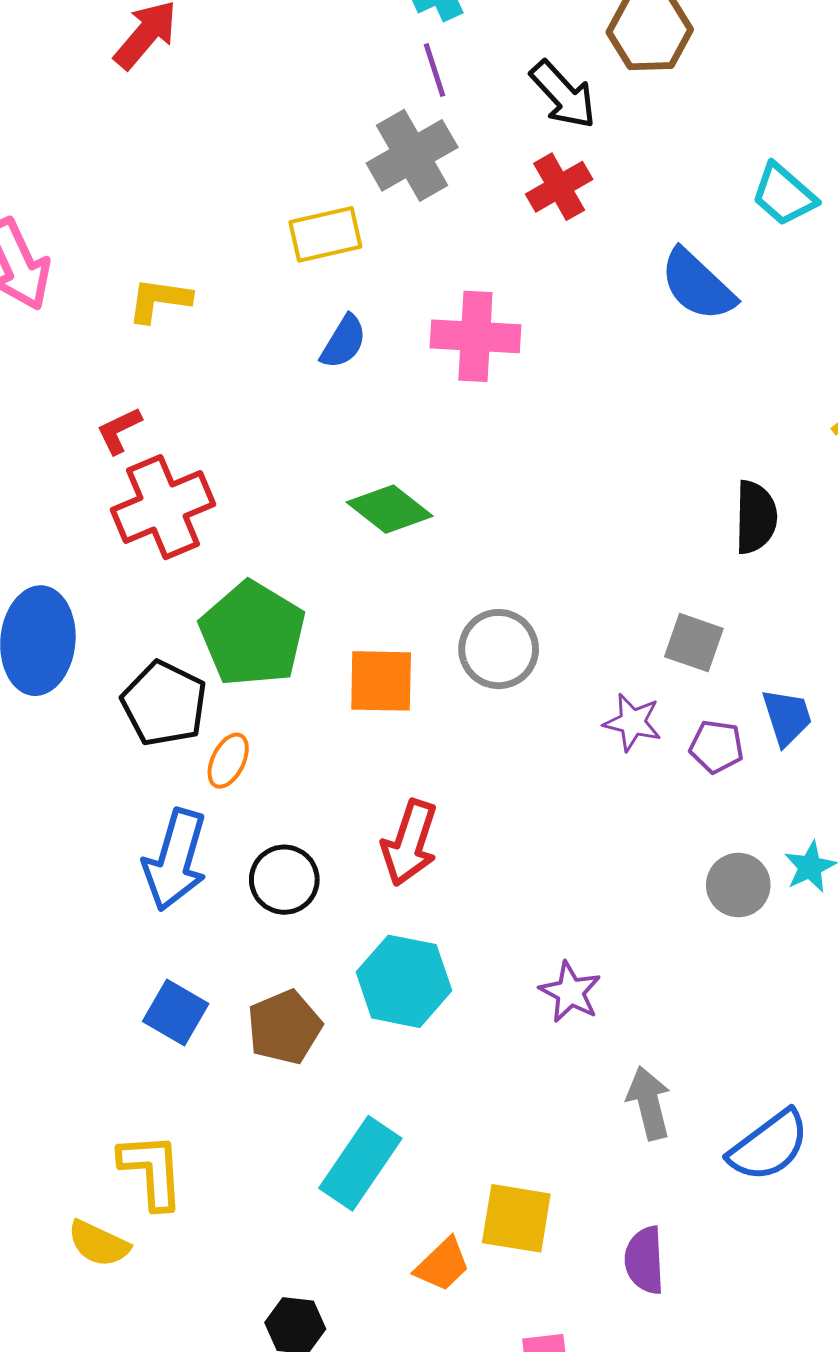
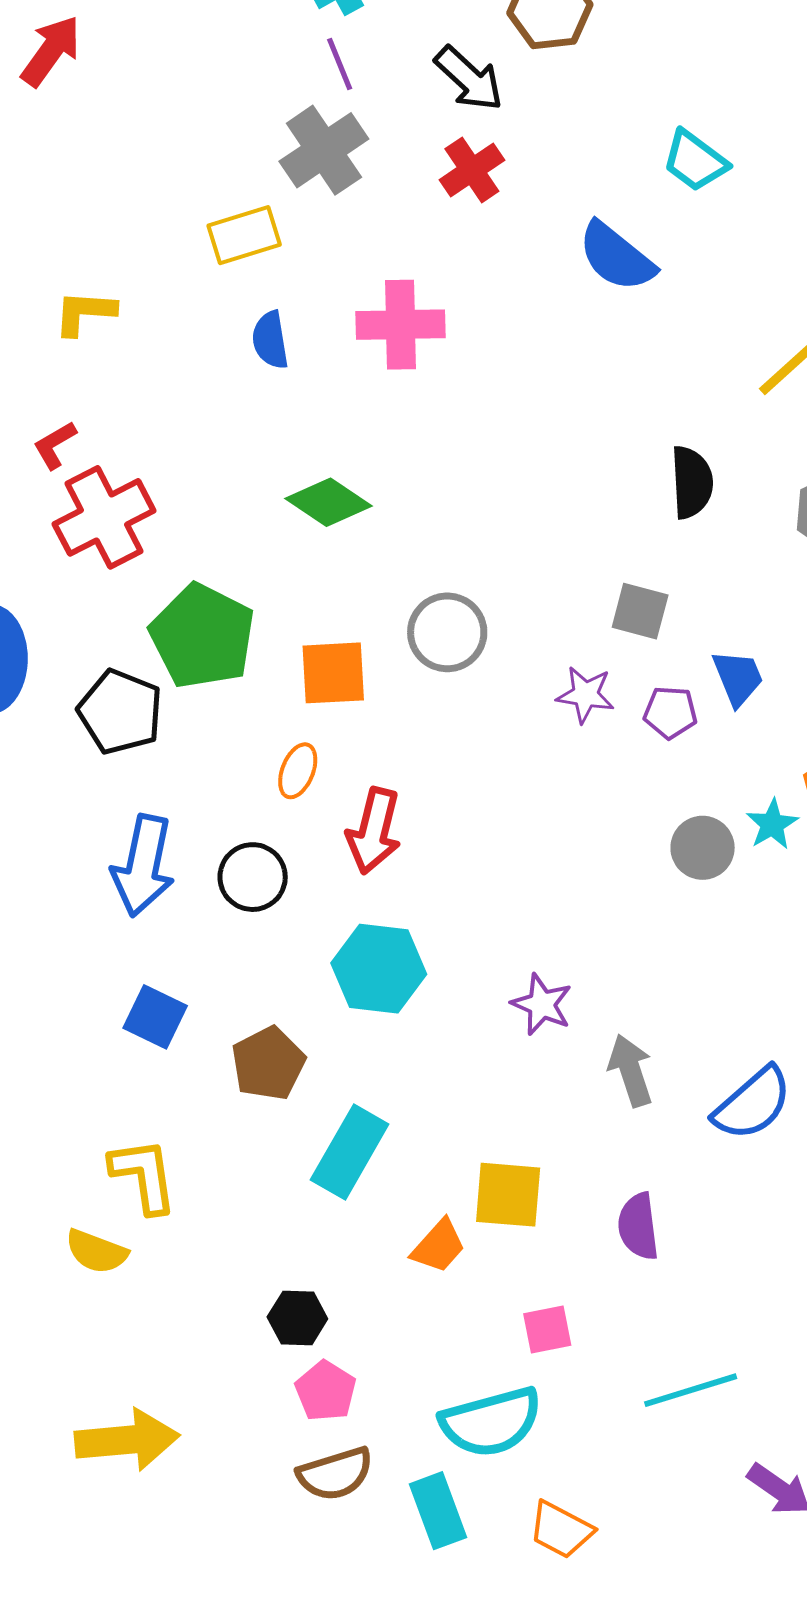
blue semicircle: (343, 342) -> (270, 340), turned 144
orange ellipse: (228, 761) -> (298, 771), moved
purple star: (570, 992) -> (542, 1004), moved
brown pentagon: (284, 1027) -> (268, 1063), moved

